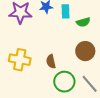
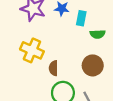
yellow cross: (20, 60) -> (32, 50), moved

